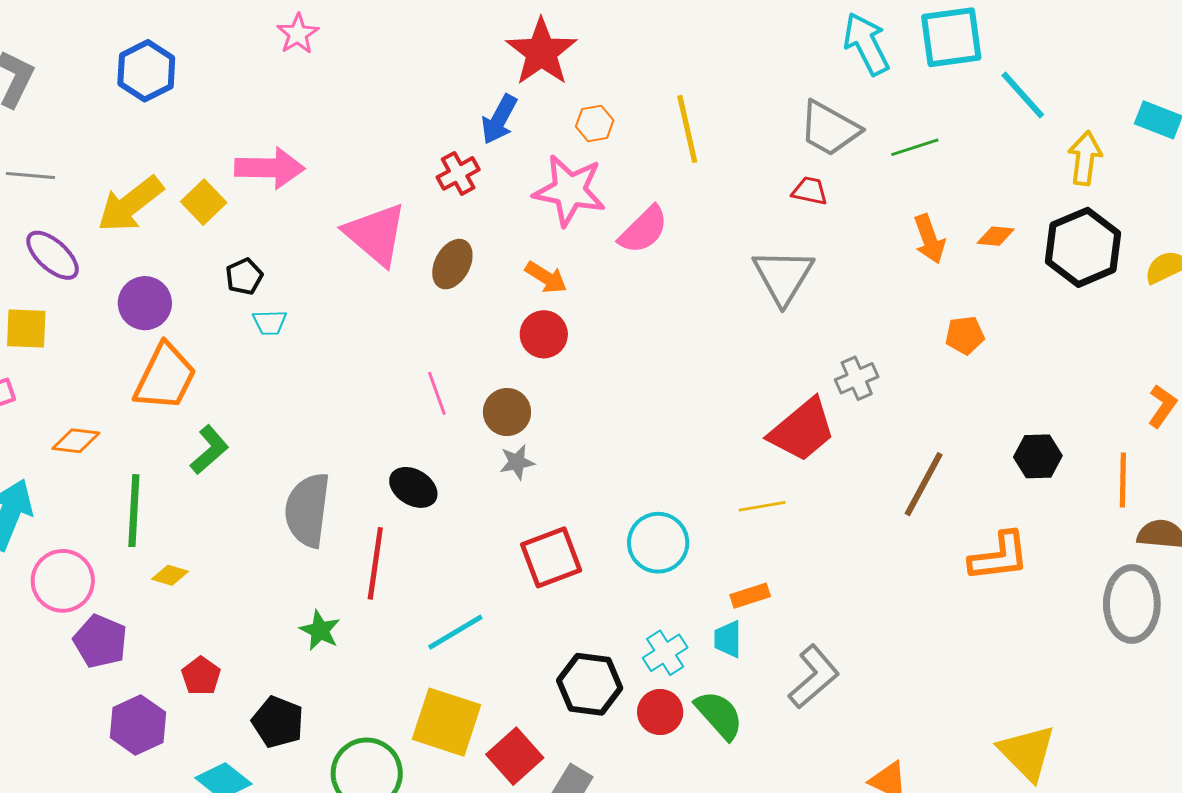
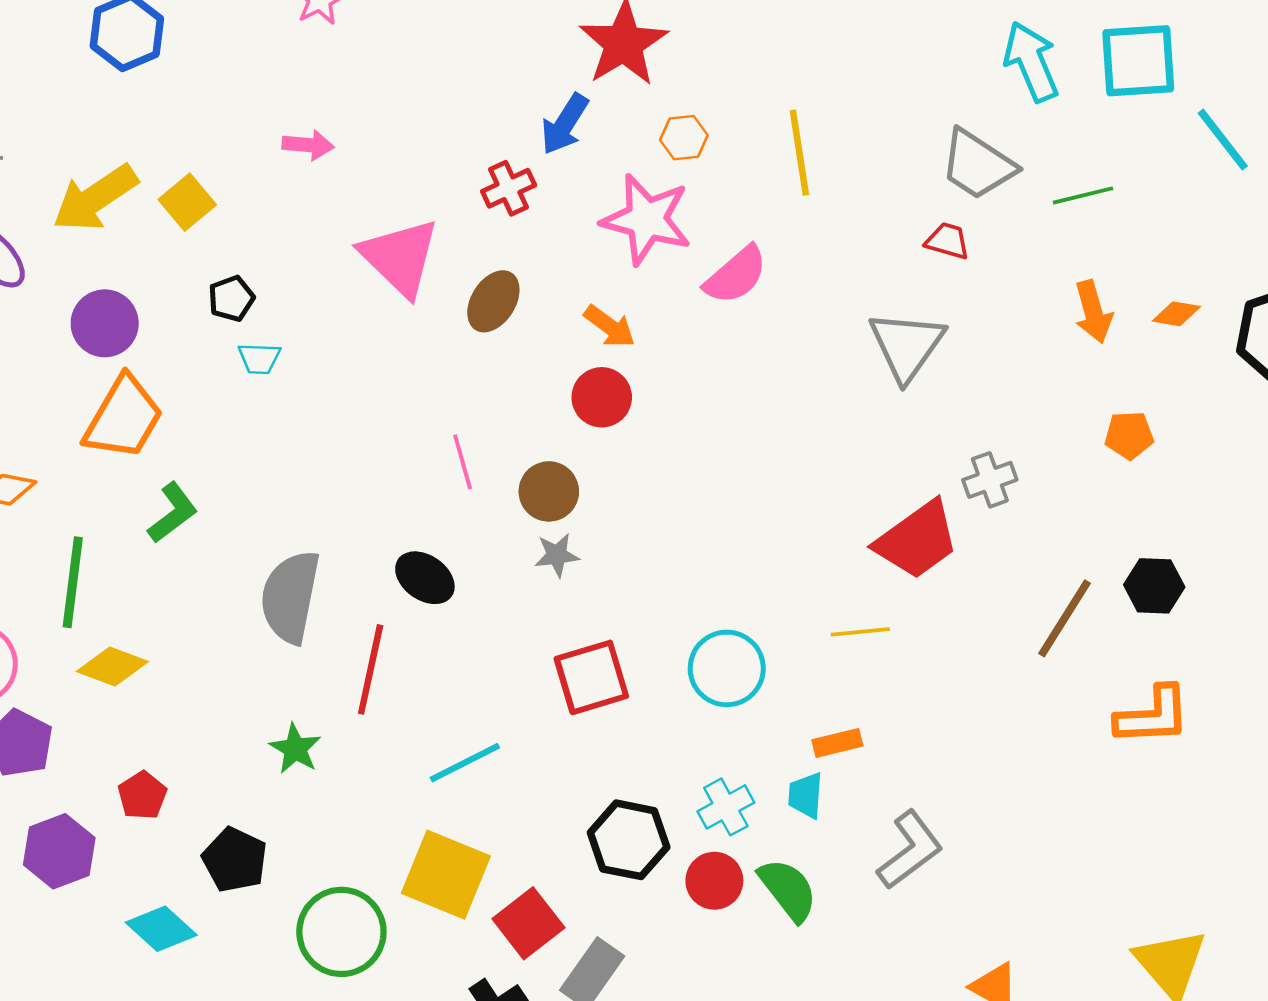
pink arrow: (270, 168) -> (308, 145), moved, size x0.6
black hexagon: (1038, 456) -> (1154, 586), moved
yellow diamond: (170, 575) -> (112, 666), size x1.5

